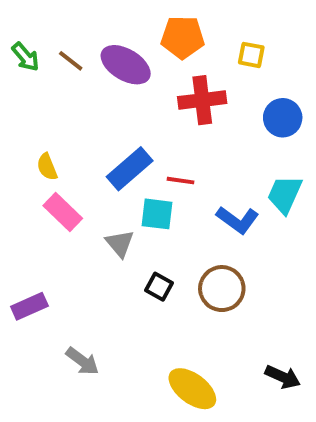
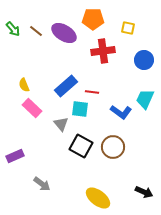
black square: (159, 287) -> (81, 146), size x1.6

